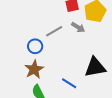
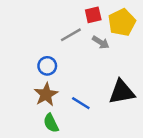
gray line: (54, 31) -> (71, 35), moved
blue line: (69, 83) -> (81, 103), moved

